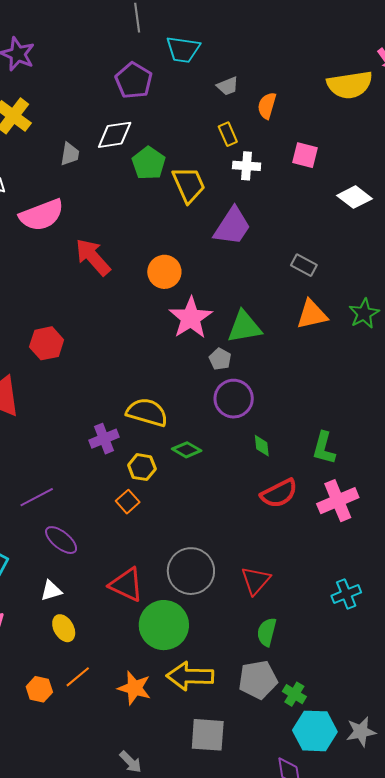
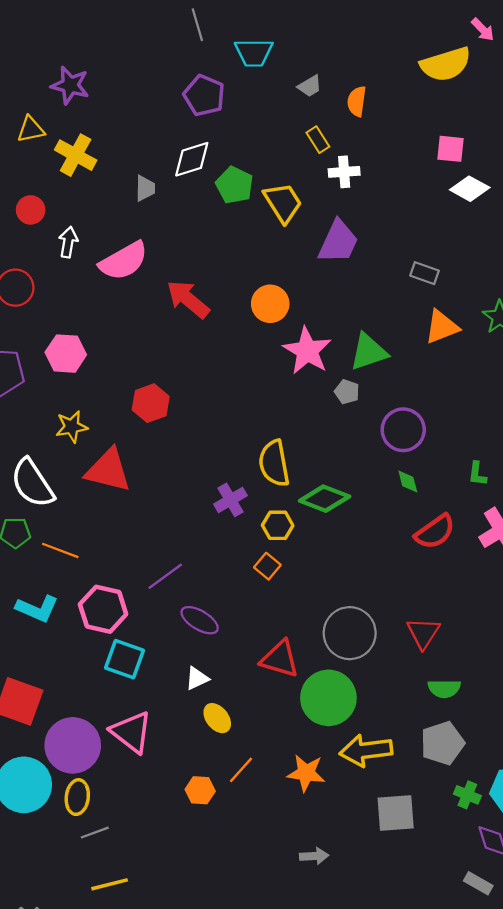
pink square: (305, 155) -> (450, 149), moved
purple circle: (234, 399) -> (403, 430), moved
yellow semicircle: (147, 412) -> (274, 463), turned -108
green L-shape: (324, 448) -> (477, 474), size x0.7
green diamond: (187, 450) -> (325, 499), size x1.5
green semicircle: (267, 632) -> (444, 688), turned -96
green cross: (294, 694) -> (467, 795), moved
gray arrow: (131, 762) -> (314, 856), turned -40

